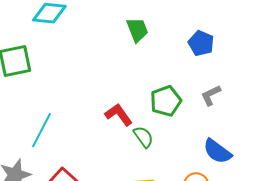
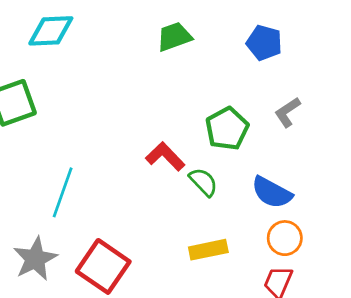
green trapezoid: (137, 30) -> (174, 37), turned -80
blue semicircle: (217, 151) -> (272, 192), moved

